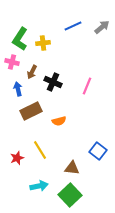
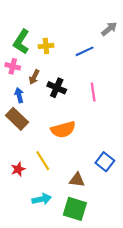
blue line: (73, 26) -> (85, 51), moved
pink line: (87, 86) -> (93, 92), turned -30
brown rectangle: (31, 111) -> (17, 119), moved, turned 70
orange semicircle: (59, 121) -> (63, 130), size x1.6
green square: (70, 195) -> (75, 209), turned -30

